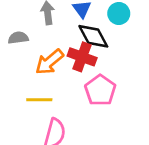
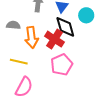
gray semicircle: (18, 38) -> (13, 25), moved
orange arrow: (49, 62) -> (32, 37), turned -70

